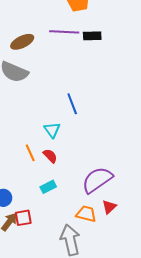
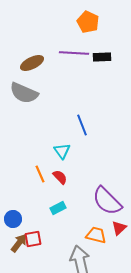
purple semicircle: (97, 180) -> (107, 201), turned -100

